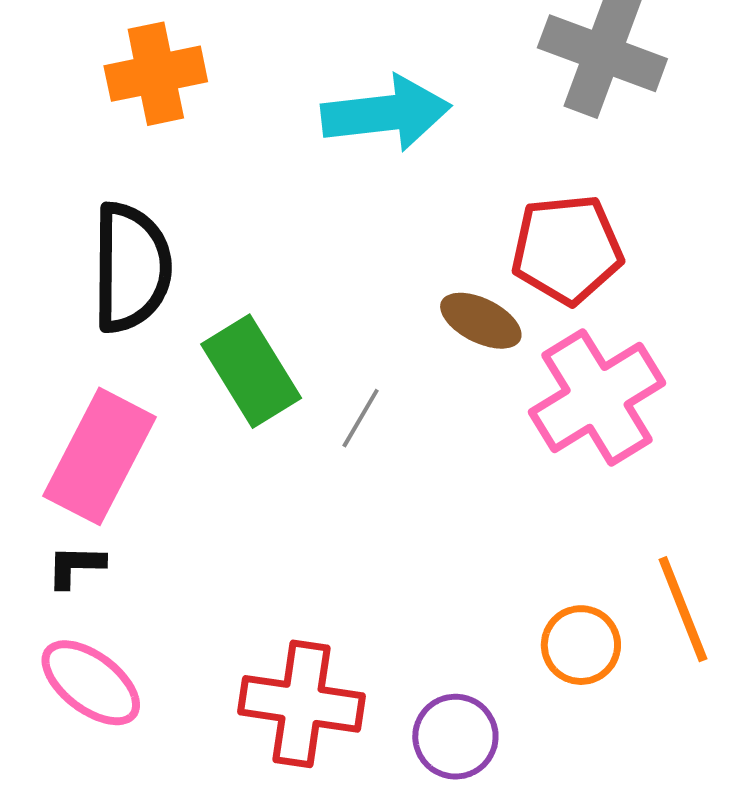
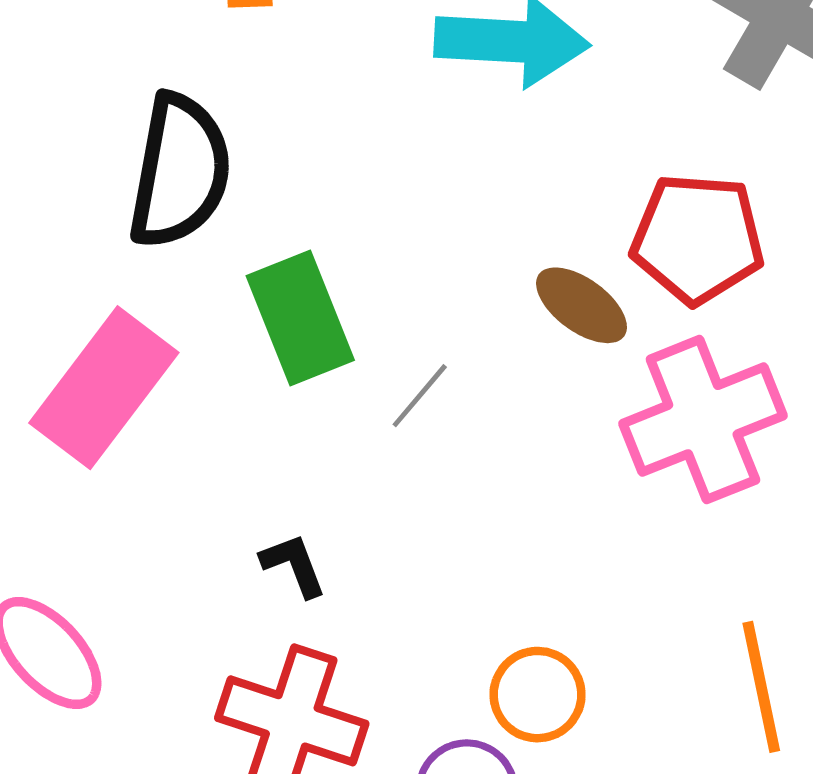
black L-shape: (76, 566) -> (294, 565), moved, turned 58
orange circle: (581, 645) -> (538, 695), moved

